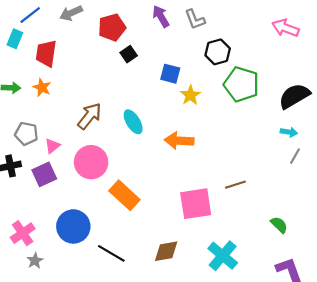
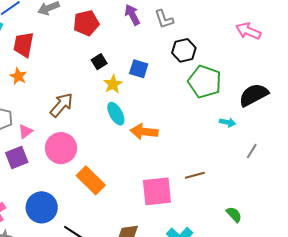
black square: (129, 54) -> (99, 62), moved
yellow star: (190, 95) -> (113, 84), moved
cyan ellipse: (133, 122) -> (116, 114), moved
cyan arrow: (289, 132) -> (228, 122), moved

